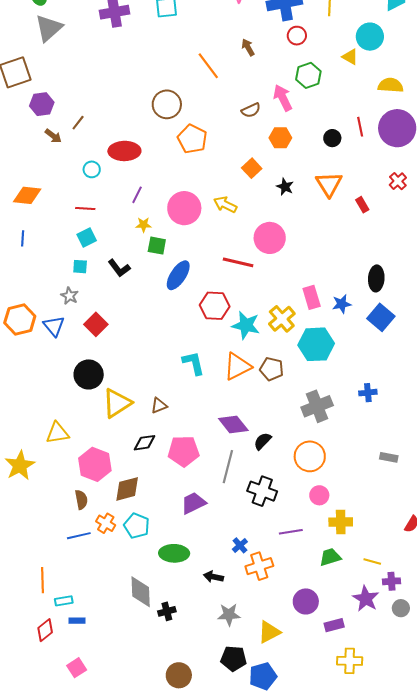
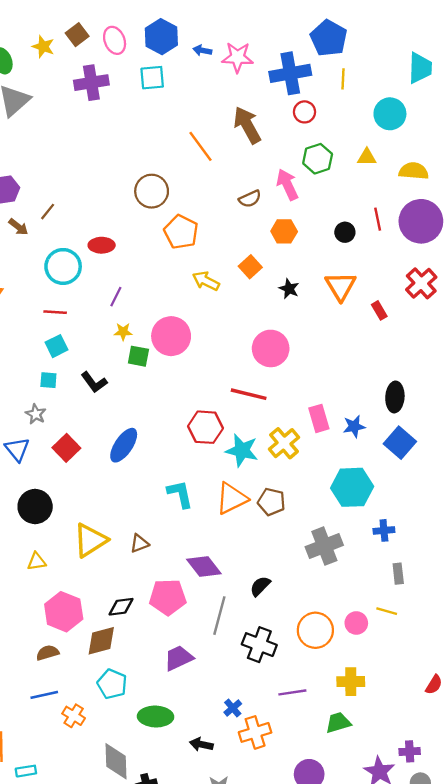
brown arrow: (248, 47) -> (247, 125), size x1.8
yellow triangle: (350, 57) -> (367, 157), moved, turned -30
red ellipse: (124, 151) -> (102, 245), size x0.7
cyan circle: (92, 169) -> (63, 266), size x1.8
red cross: (398, 181) -> (421, 283), size x1.5
yellow arrow: (225, 205) -> (206, 281), moved
pink circle: (184, 208) -> (171, 336), moved
red line: (238, 262) -> (249, 394), moved
blue ellipse: (178, 275) -> (124, 445), moved
cyan hexagon: (316, 344) -> (352, 487), moved
black circle: (89, 374) -> (35, 507), moved
purple diamond: (233, 424) -> (204, 566), moved
yellow triangle: (57, 433) -> (37, 562), moved, size x0.7
black diamond: (145, 443) -> (121, 607), moved
orange circle: (310, 456) -> (315, 630), moved
gray rectangle: (389, 457) -> (398, 574), moved, turned 72
pink circle: (319, 495) -> (356, 623), moved
brown semicircle: (81, 500) -> (48, 653), turned -96
orange cross: (106, 523) -> (74, 716), moved
yellow line: (372, 562) -> (387, 611), moved

